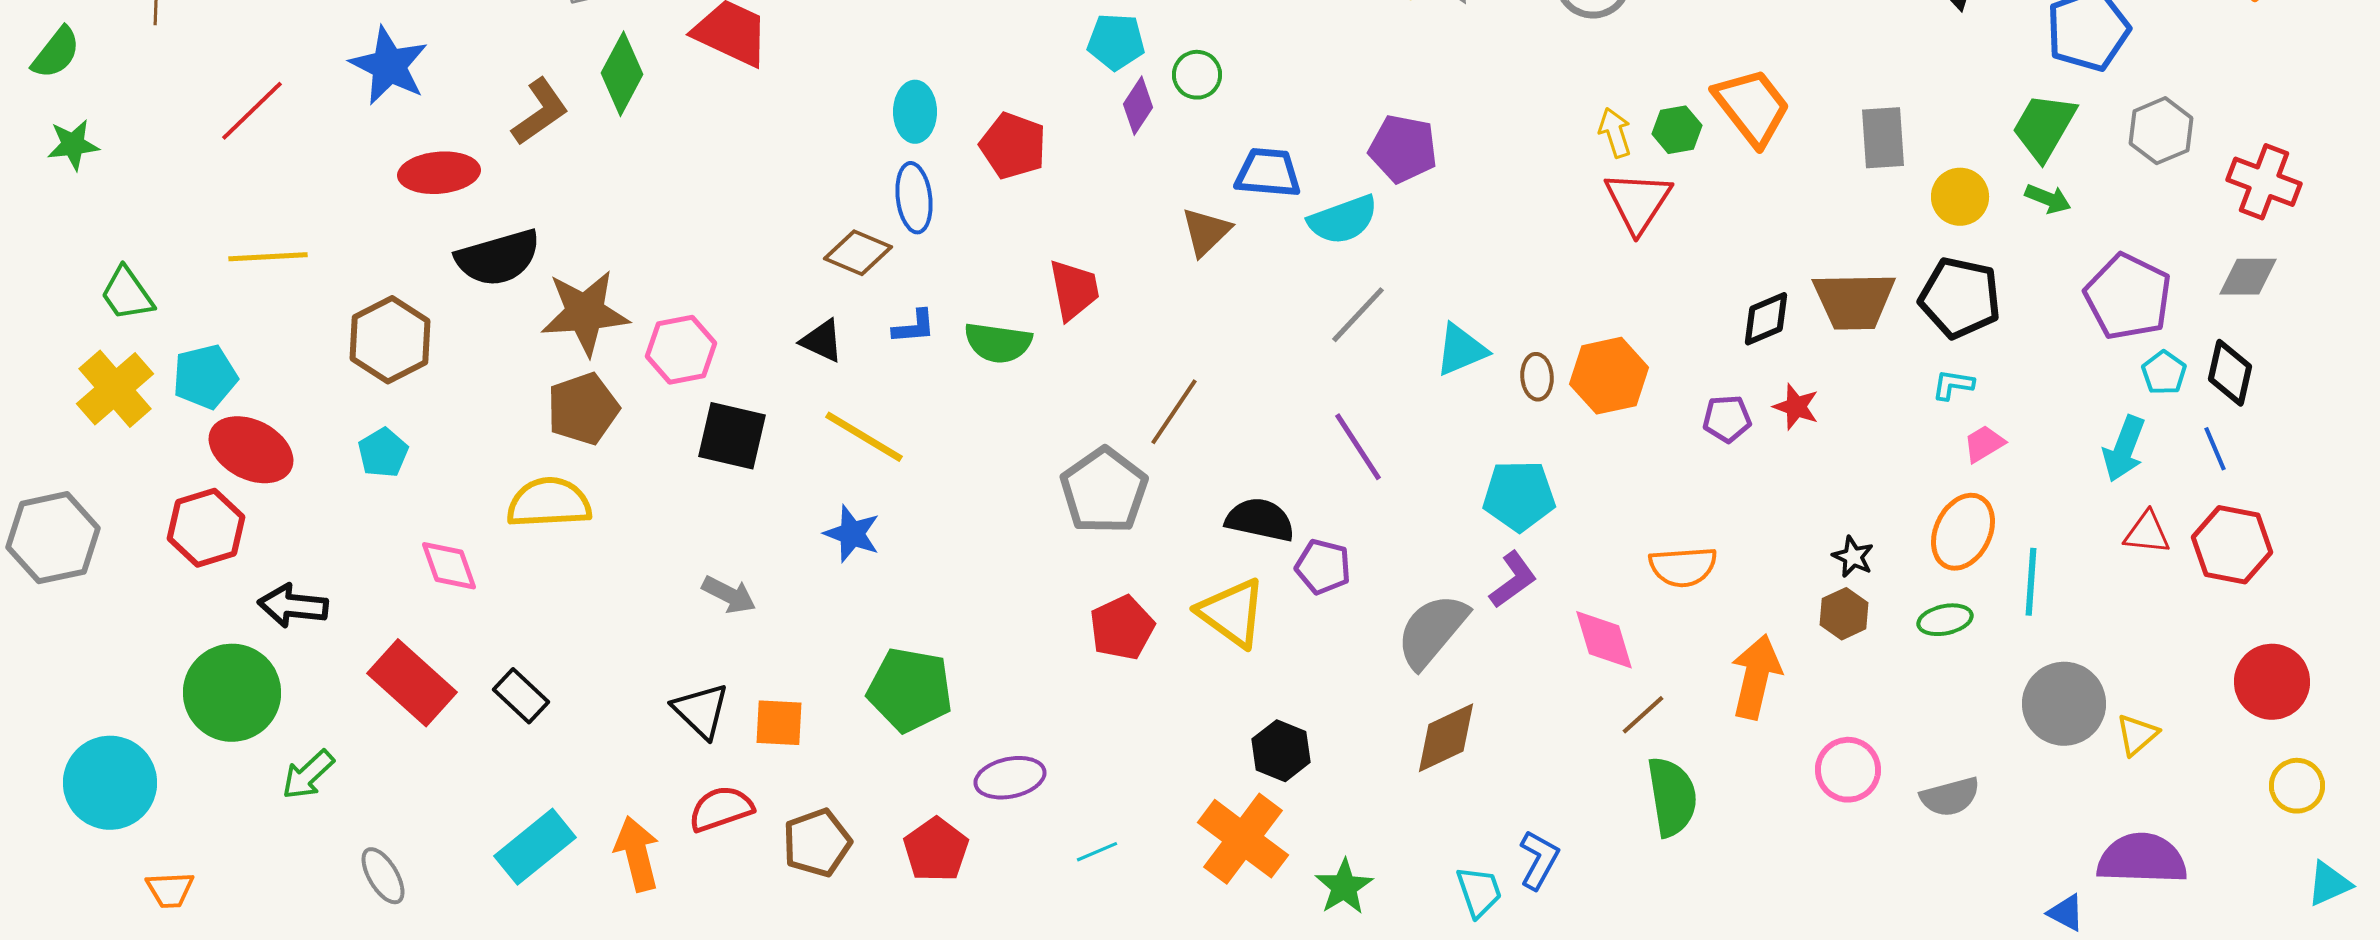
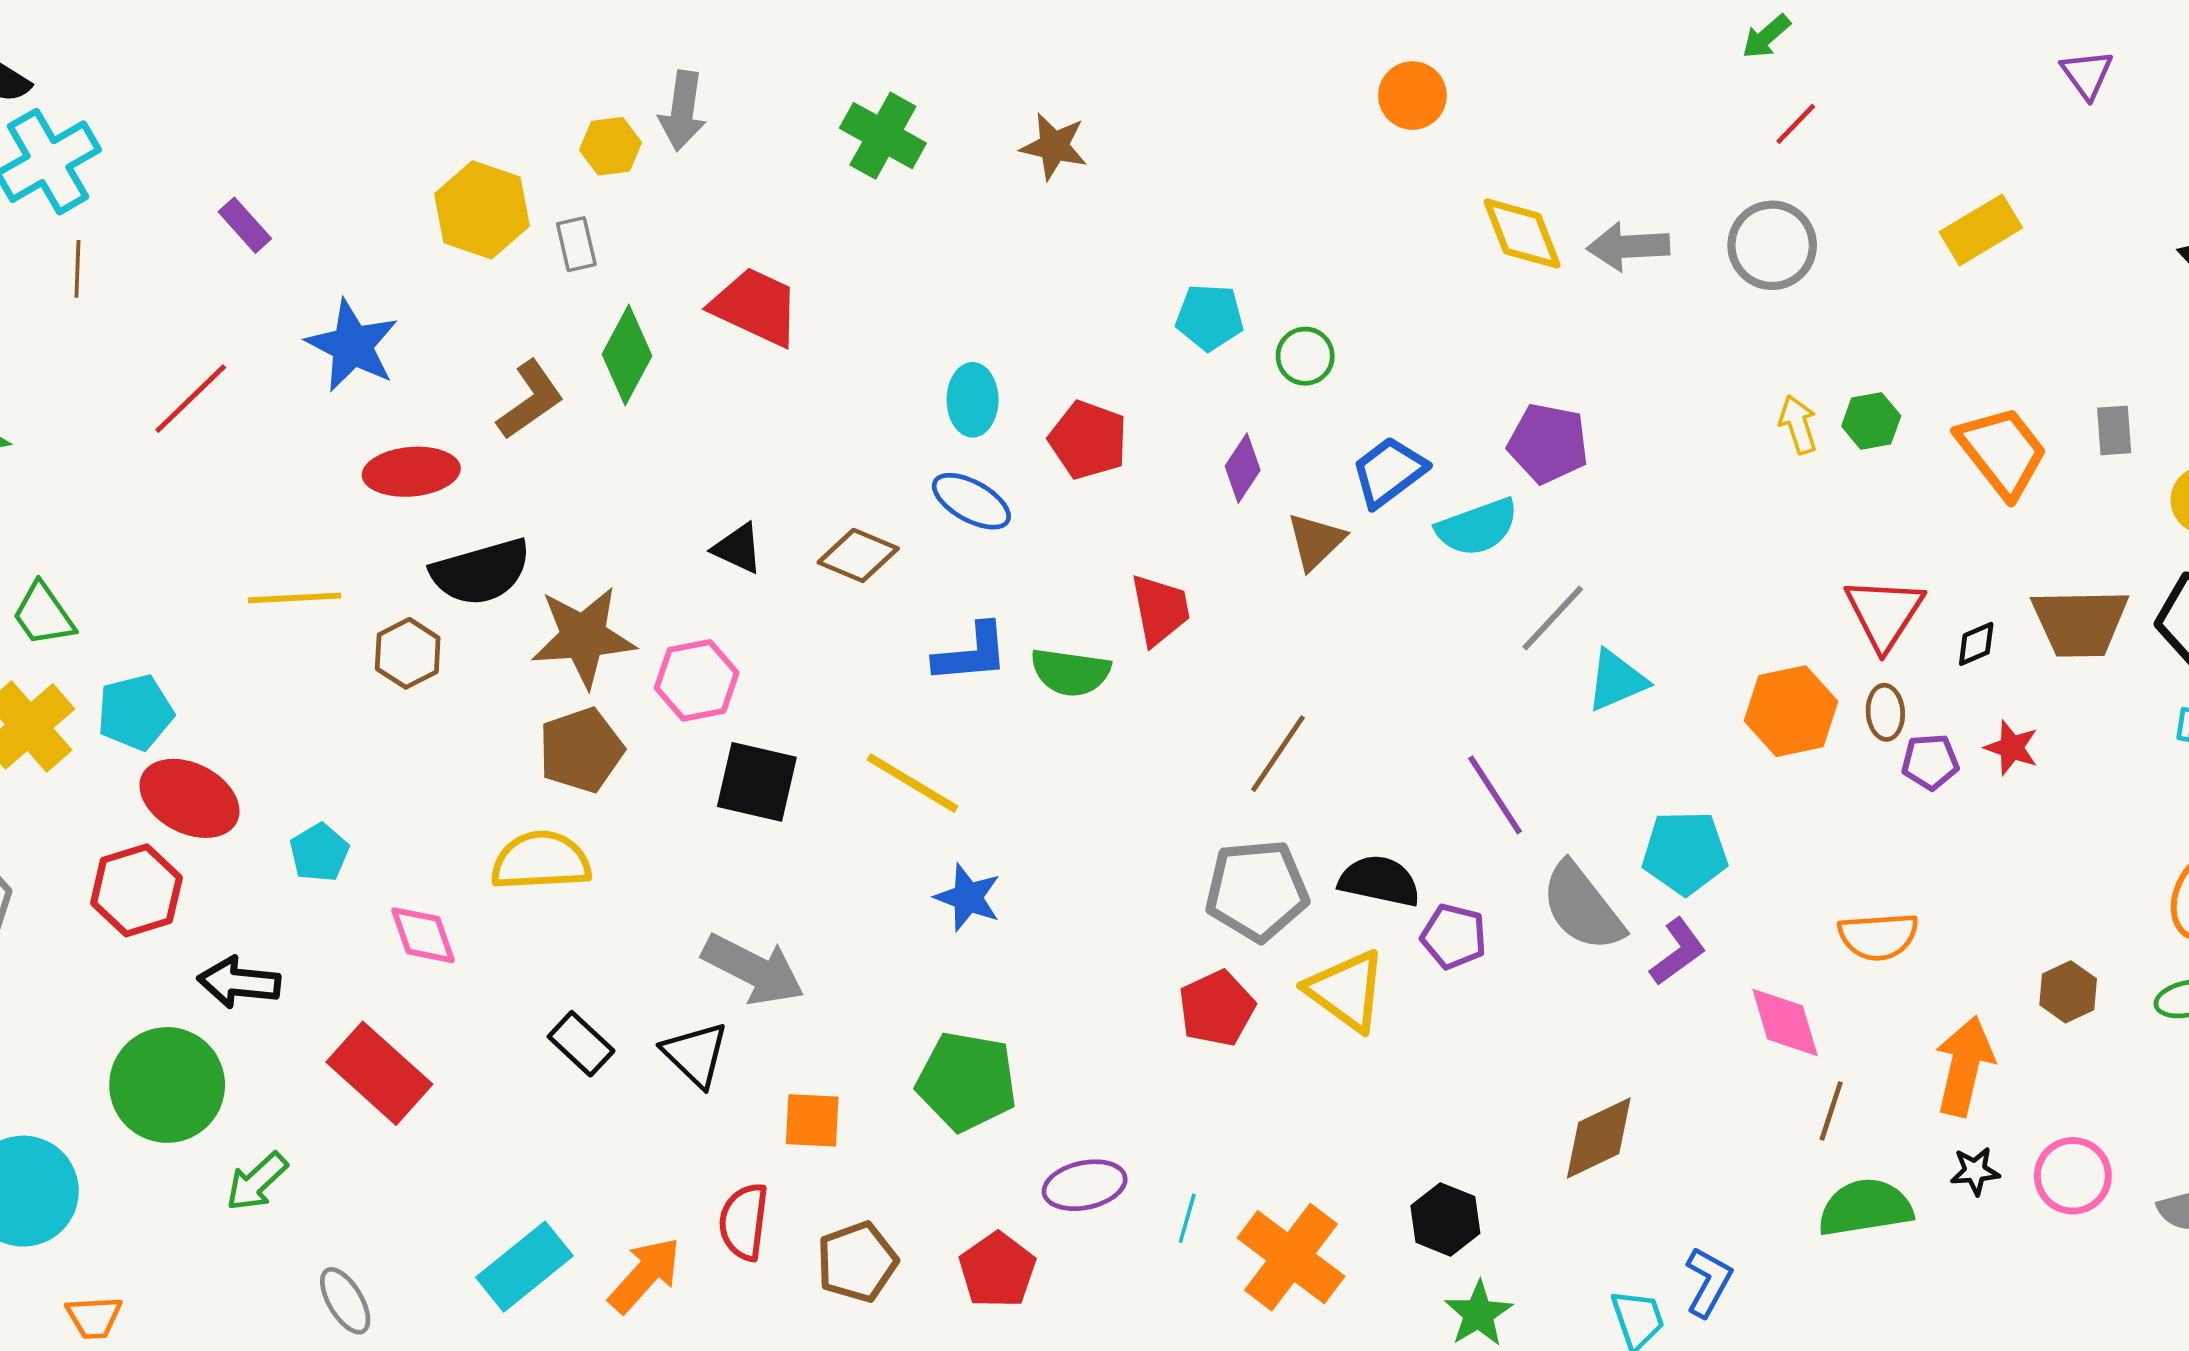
purple diamond: (1138, 106) -> (1243, 468), moved
orange trapezoid: (1752, 107) -> (2002, 452), moved
gray rectangle: (1883, 138) -> (2114, 430), size x0.7
blue trapezoid: (1268, 173) -> (1389, 472), turned -42
blue ellipse: (914, 198) -> (971, 501), turned -54
red triangle: (1638, 202) -> (1884, 613), moved
brown diamond: (858, 253) -> (858, 555), moved
yellow line: (268, 257) -> (294, 598), moved
gray line: (1358, 315) -> (1553, 618), moved
black diamond: (1766, 319) -> (1976, 644), size x0.7
blue L-shape: (914, 327) -> (971, 653), size x1.5
brown hexagon: (390, 340) -> (408, 653), moved, size x0.7
black triangle: (822, 341) -> (738, 548), moved
brown ellipse: (1537, 377) -> (1885, 712), moved
cyan pentagon: (383, 453) -> (319, 853), moved
gray pentagon: (1104, 491) -> (1257, 890), moved, turned 30
blue star: (852, 534) -> (968, 897), moved
black star: (1853, 557) -> (1975, 1171), moved, turned -30
gray arrow: (729, 595) -> (753, 969), size x1.6
gray semicircle: (1432, 631) -> (1582, 907), moved, turned -78
black rectangle: (521, 696) -> (581, 1044), moved
black triangle: (701, 711) -> (695, 1054), moved
brown line: (1643, 715) -> (1831, 1111), turned -30
black hexagon: (1281, 751) -> (1445, 1219), moved
green semicircle: (1672, 797) -> (1865, 1208), turned -90
red semicircle: (721, 809) -> (744, 1222), turned -64
orange cross: (1243, 839) -> (1291, 1257), moved
cyan line: (1097, 852) -> (1187, 1218), moved, turned -51
orange arrow: (637, 854) -> (645, 1275), turned 56

